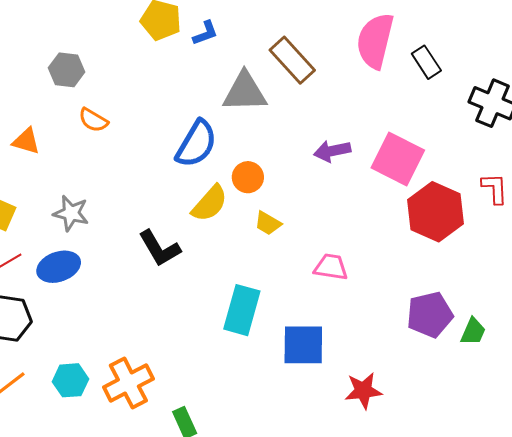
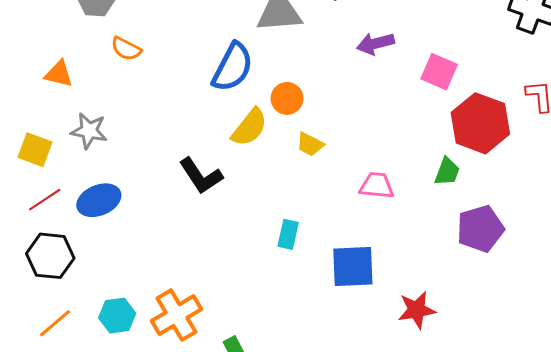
purple arrow: (332, 151) -> (375, 43), moved
pink square: (398, 159) -> (439, 72), size x0.7
gray star: (71, 213) -> (89, 131), moved
cyan rectangle: (242, 310) -> (288, 234), size x0.6
green trapezoid: (473, 332) -> (447, 172), moved

